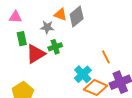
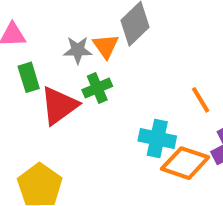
orange triangle: (60, 14) -> (106, 46), moved, turned 40
cyan cross: (83, 74) -> (157, 138), turned -30

